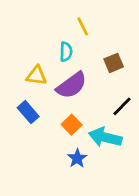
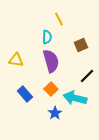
yellow triangle: (36, 76) -> (16, 60), moved
purple semicircle: (72, 85) -> (51, 61), turned -70
blue rectangle: (28, 112) -> (25, 94), moved

